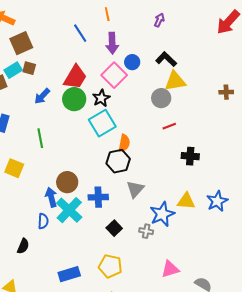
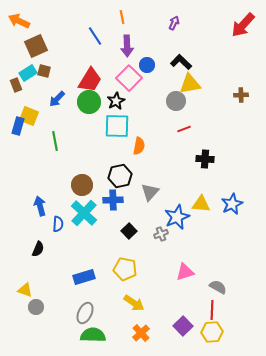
cyan square: (102, 123) -> (117, 126), turned 32
black hexagon: (118, 161) -> (120, 176), moved
yellow square: (14, 168) -> (29, 116), moved
blue arrow: (51, 197) -> (40, 206), moved
gray cross: (146, 231) -> (161, 234), turned -32

